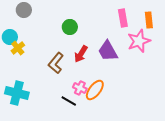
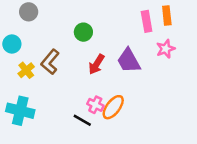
orange rectangle: (149, 20) -> (167, 15), moved
pink star: (139, 41) -> (166, 49), size x0.7
yellow cross: (18, 48) -> (26, 70), moved
brown L-shape: (56, 63) -> (50, 62), moved

